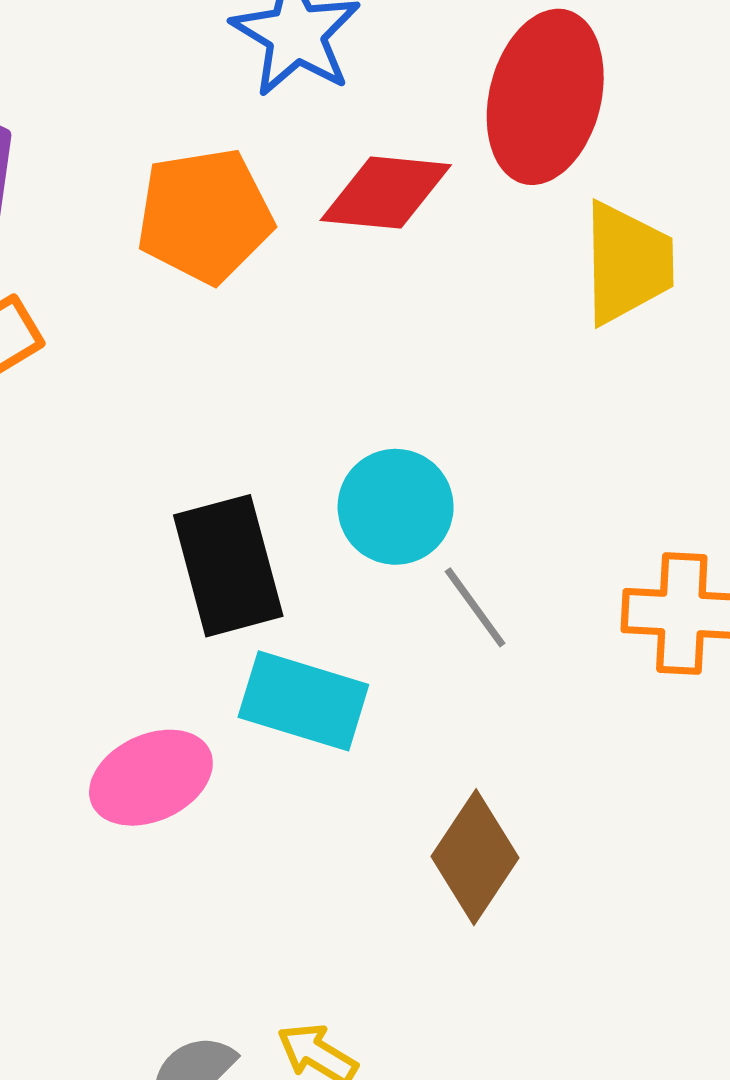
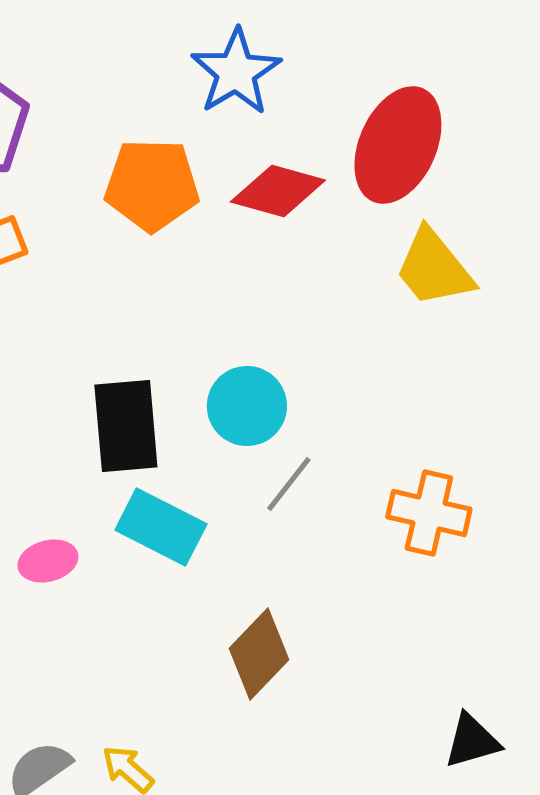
yellow trapezoid: (627, 263) -> (434, 268), turned 132
gray line: (475, 607) -> (289, 484), turned 64
pink ellipse: (151, 778) -> (48, 561), size x0.7

